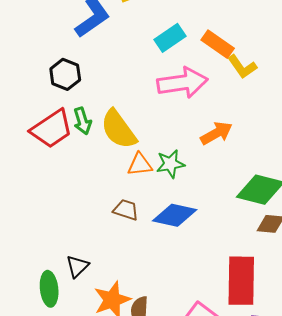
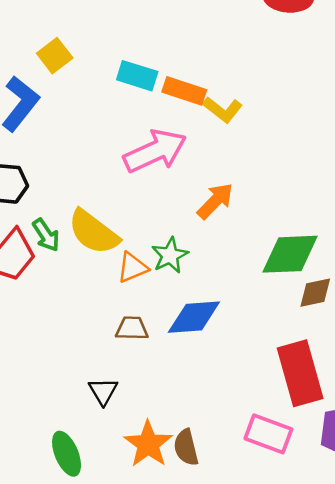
cyan rectangle: (170, 38) -> (137, 76), moved, turned 68
black triangle: (77, 266) -> (103, 391), moved

